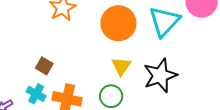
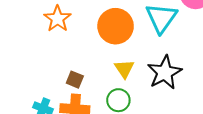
brown square: (44, 66) -> (75, 80), moved

